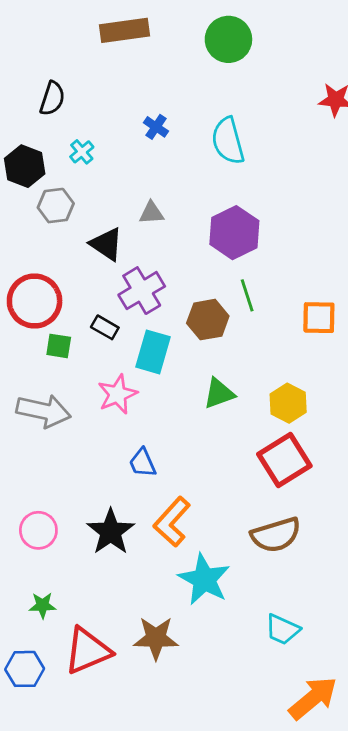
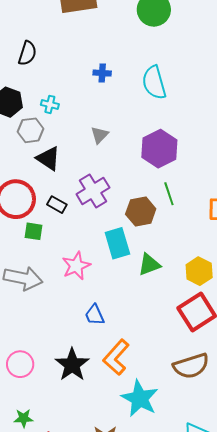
blue cross: (156, 127) -> (102, 73), turned -30
cyan cross: (82, 152) -> (50, 104), moved, turned -36
gray triangle: (152, 213) -> (100, 135), turned -42
black triangle: (106, 244) -> (48, 158), moved
black rectangle: (105, 327) -> (57, 205), moved
cyan rectangle: (153, 352) -> (117, 243), moved, turned -32

